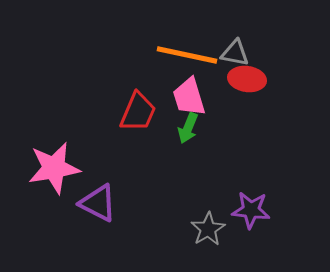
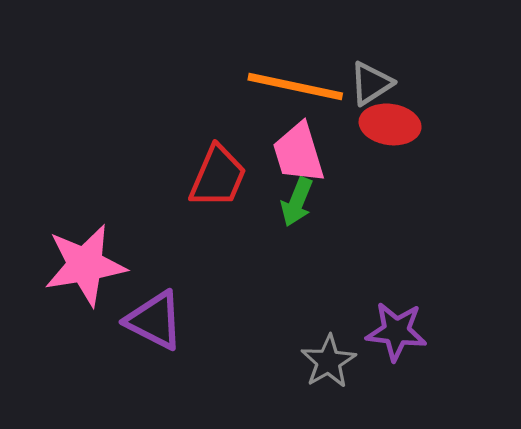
gray triangle: (235, 53) -> (371, 83), turned -44

